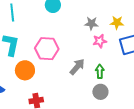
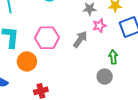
gray arrow: (77, 67) -> (80, 39), moved
green arrow: (100, 71) -> (113, 57), moved

